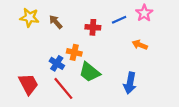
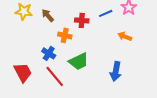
orange cross: (74, 52) -> (65, 35), moved
green trapezoid: (90, 72) -> (79, 61), turned -65

